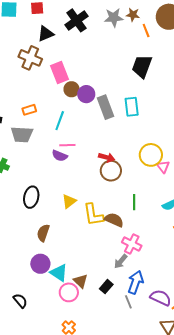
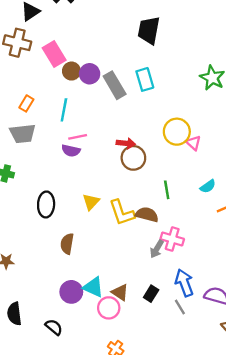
orange rectangle: (29, 110) -> (26, 103), turned -32
gray arrow: (121, 261) -> (157, 249), moved
purple circle: (40, 264) -> (71, 292), moved
blue arrow: (136, 282) -> (184, 283), turned -30

